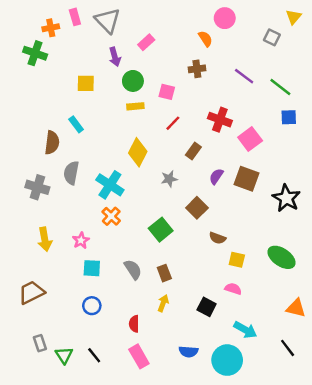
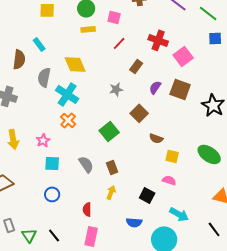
yellow diamond: (138, 152) -> (75, 64), moved, turned -50
gray semicircle: (71, 173) -> (44, 77), moved
blue semicircle: (188, 352) -> (134, 222), moved
pink rectangle: (139, 356) -> (91, 236), turned 42

